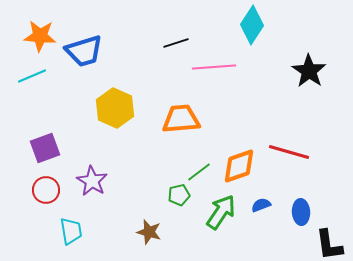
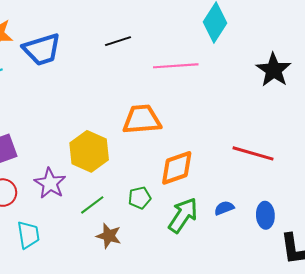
black line: (176, 43) -> (118, 41), moved
yellow hexagon: (115, 108) -> (89, 151), moved
orange diamond: (239, 166) -> (177, 168), moved
green line: (199, 172) -> (92, 205), moved

